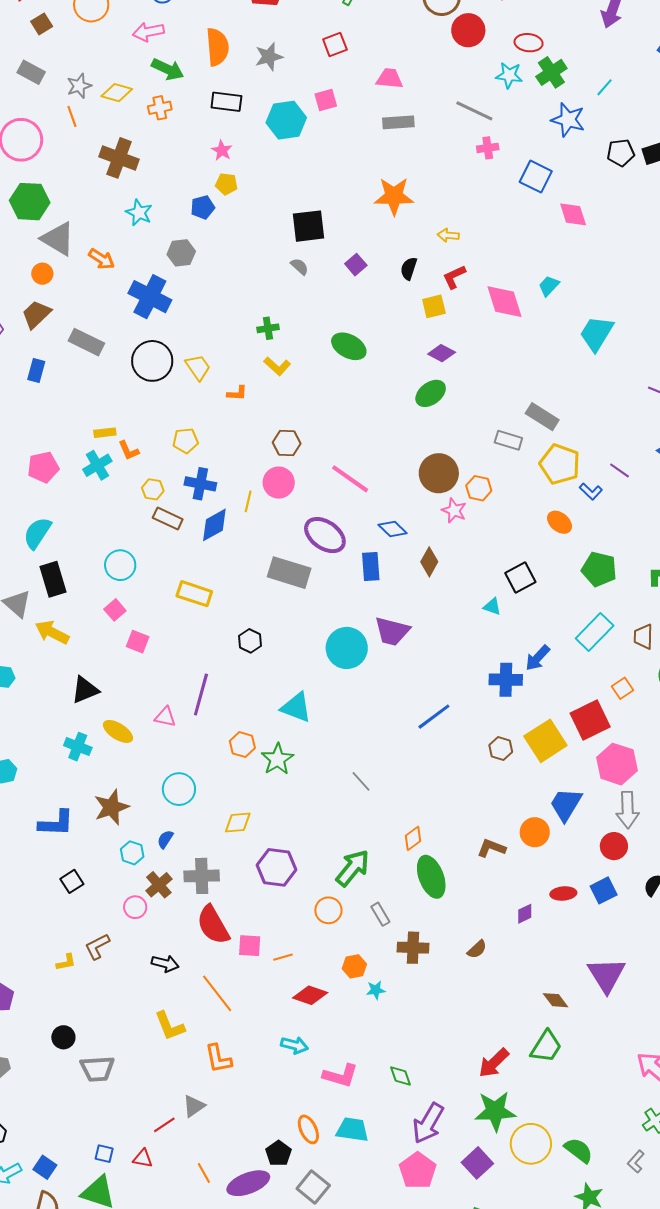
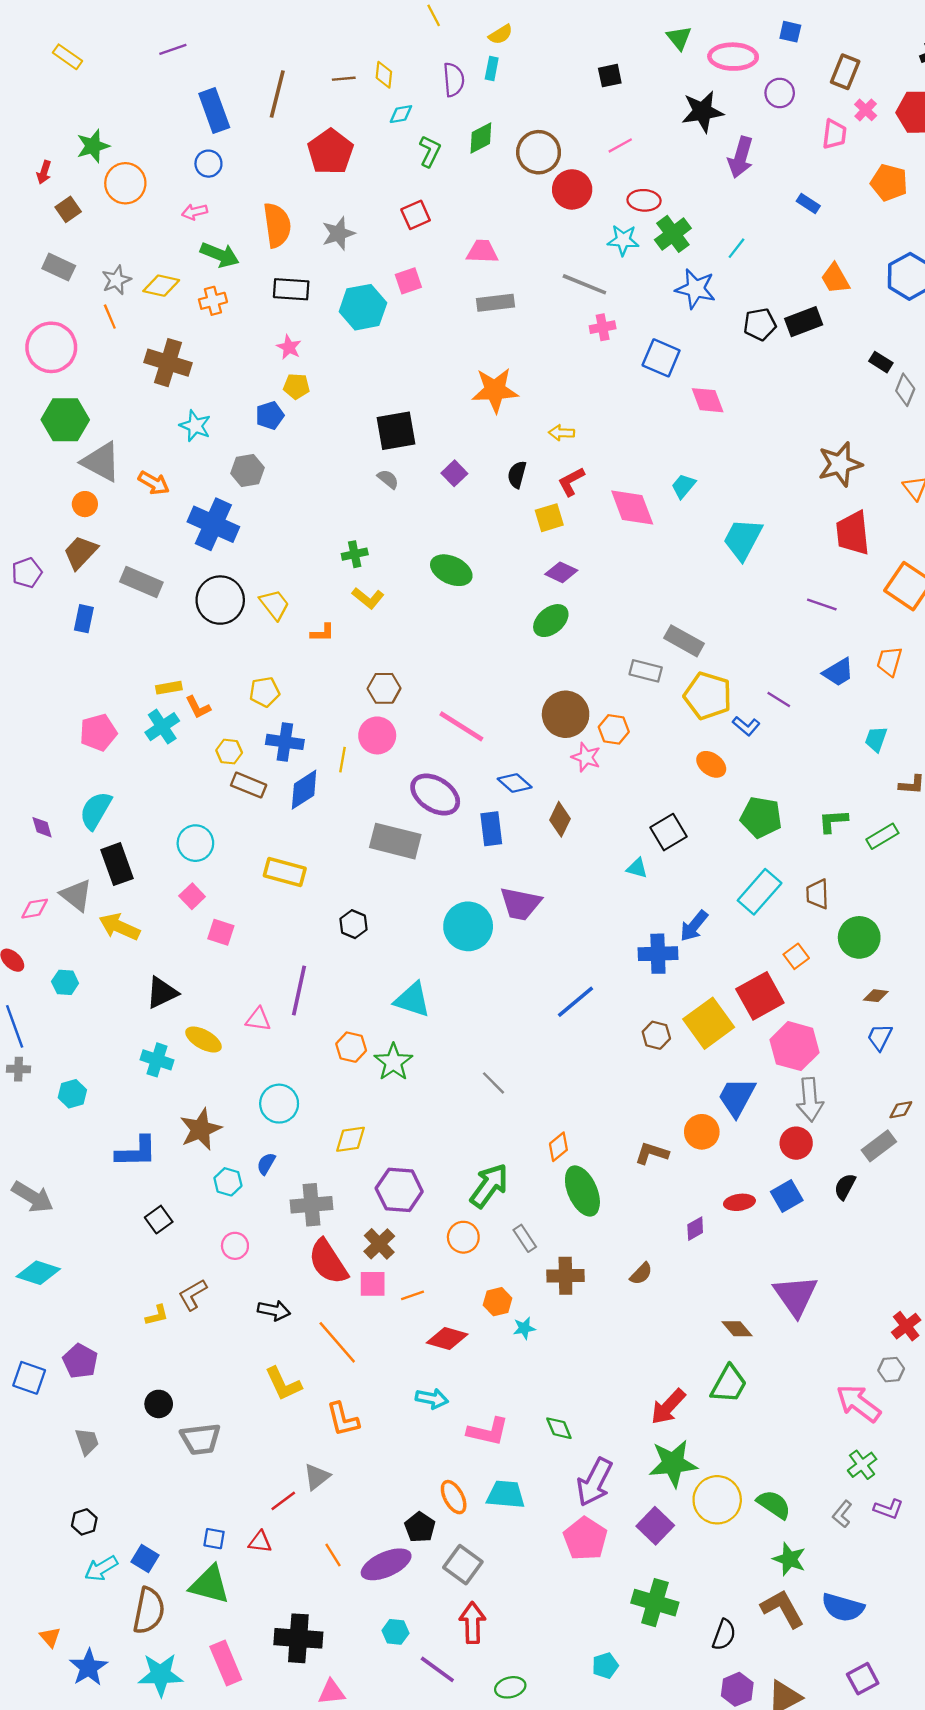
pink arrow: (148, 32) -> (195, 212), size x0.7
brown cross: (159, 885) -> (379, 1244), moved

